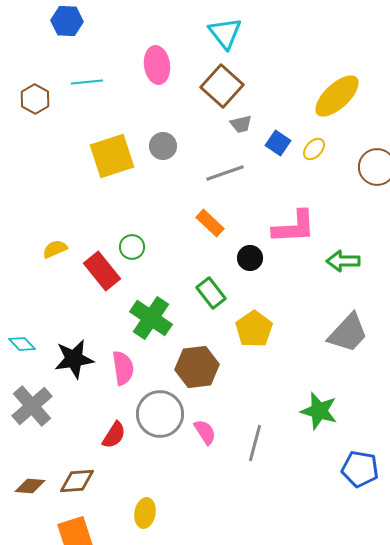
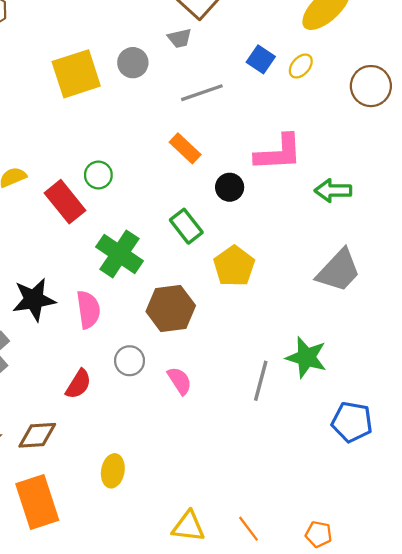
gray trapezoid: (241, 124) -> (180, 38), moved
gray circle: (160, 414) -> (130, 361), size x0.6
gray line: (255, 443) -> (261, 381), moved

